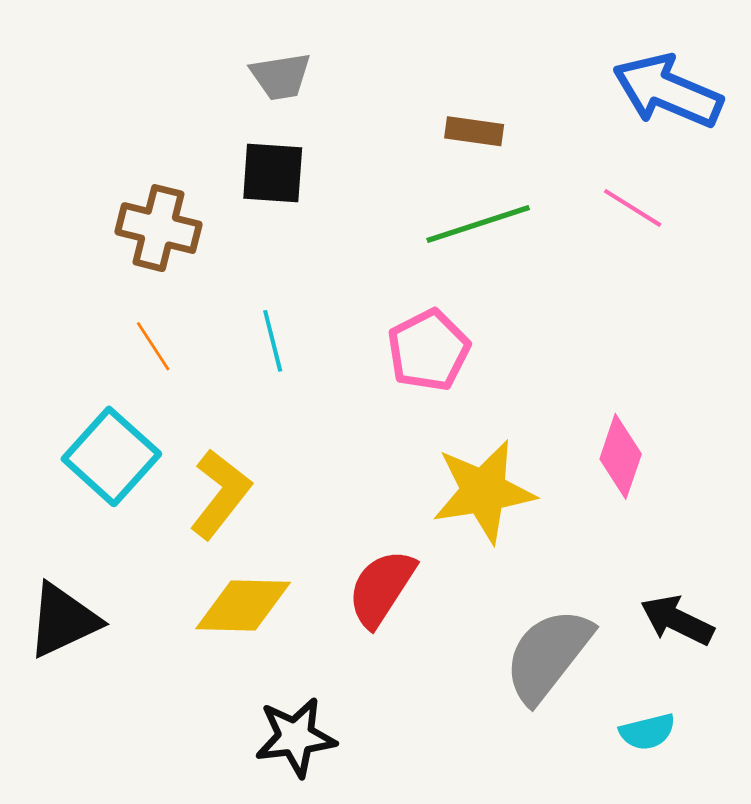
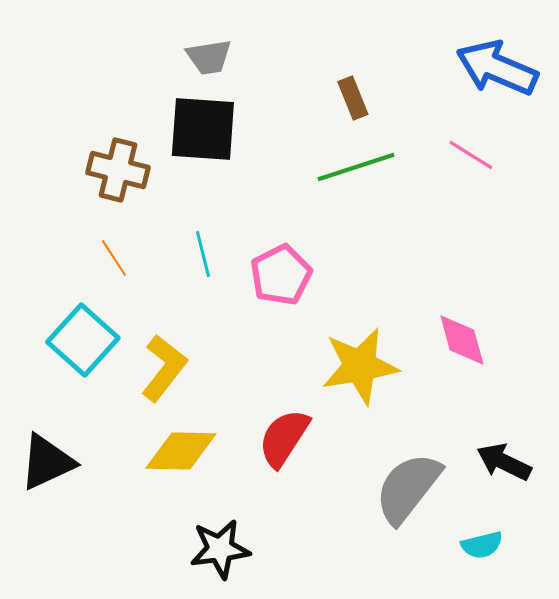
brown rectangle: (474, 131) -> (353, 98), turned 60
black square: (273, 173) -> (203, 129), size x1.4
pink pentagon: (428, 350) -> (281, 275), moved
pink diamond: (621, 456) -> (462, 340), turned -34

